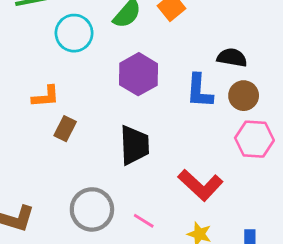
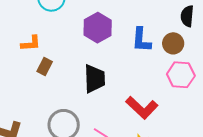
black semicircle: (232, 58) -> (187, 16), moved, turned -95

